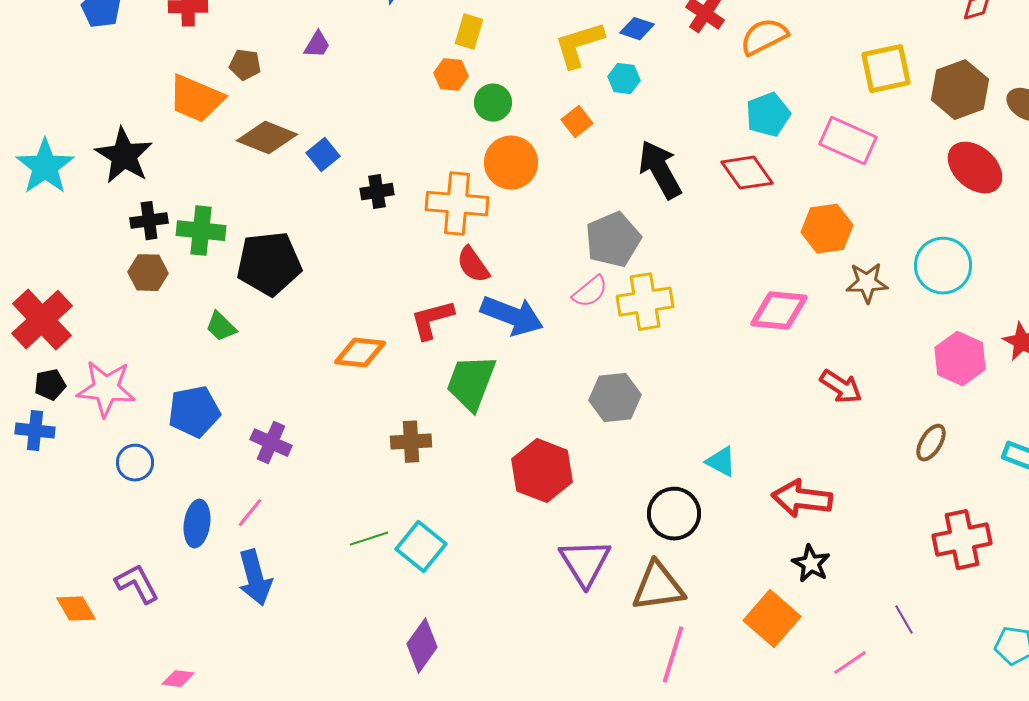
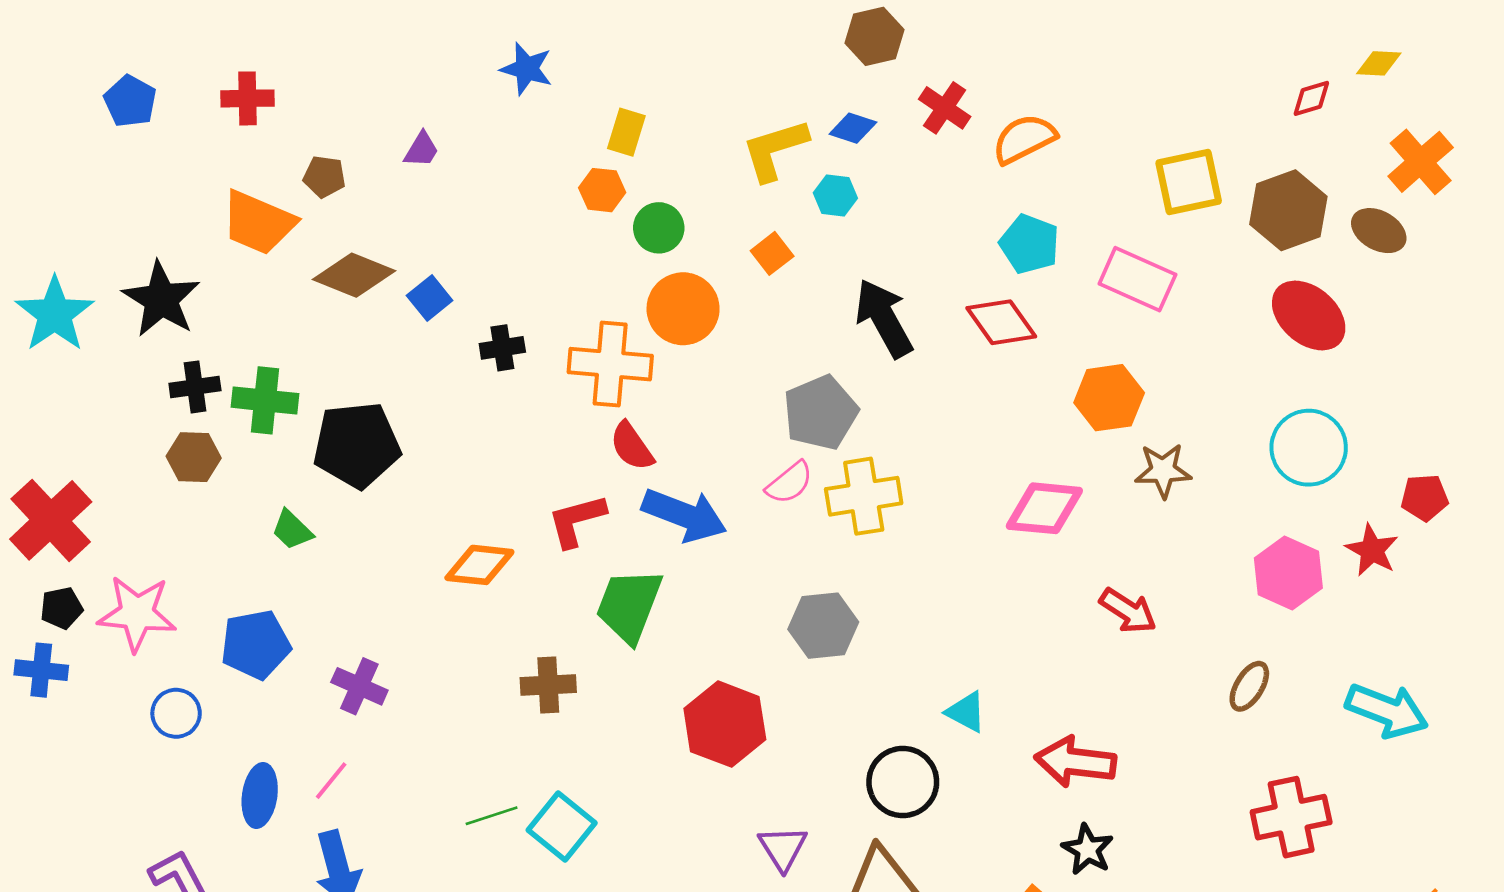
cyan pentagon: (768, 115) -> (1030, 244), turned -30
cyan circle: (943, 266) -> (1309, 448), moved
purple triangle: (585, 563) -> (783, 848), size x0.7

